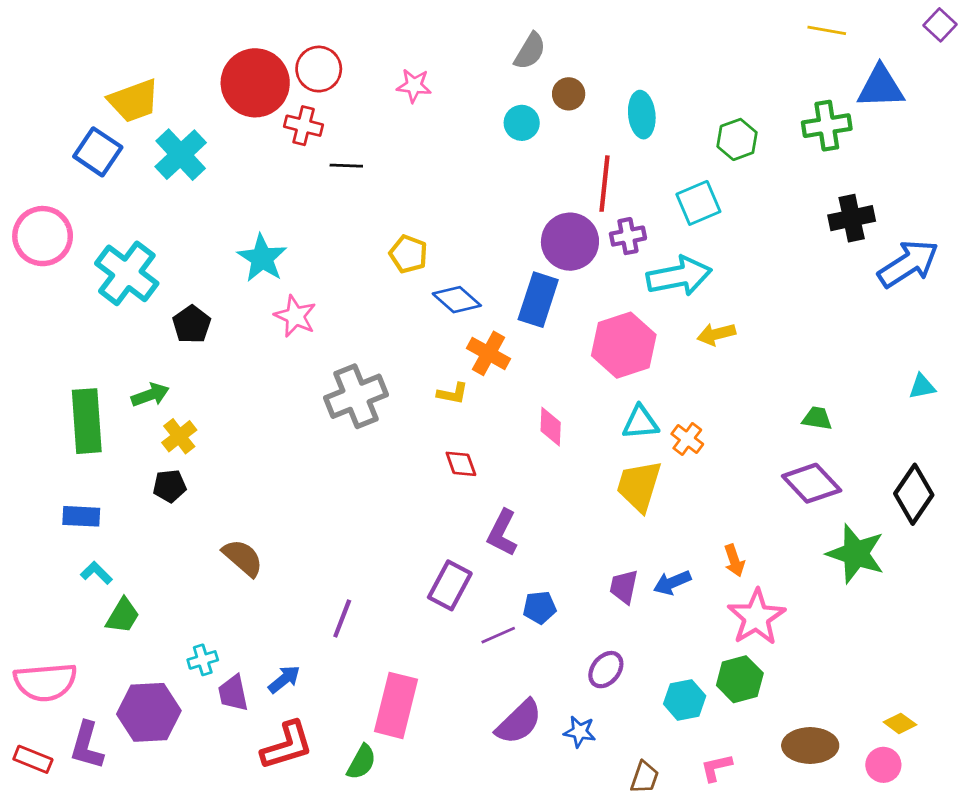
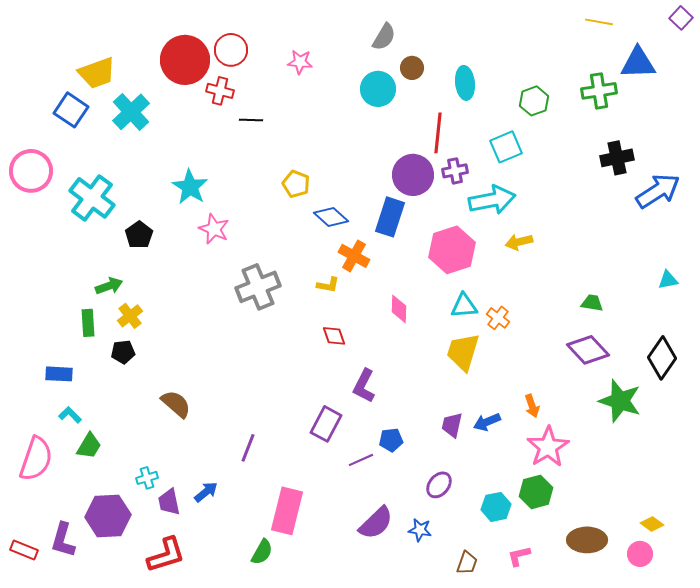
cyan circle: (522, 123) -> (378, 89), size x1.4
green rectangle: (87, 421) -> (88, 323), moved, size x0.6
pink semicircle: (45, 682) -> (36, 459), moved, turned -66
red L-shape: (287, 746) -> (166, 555), moved

